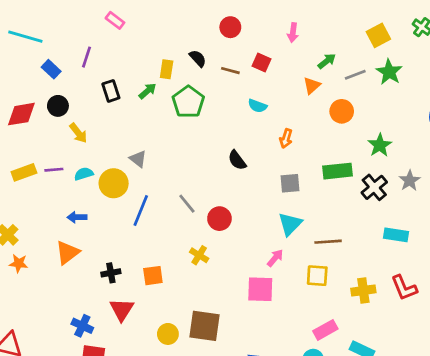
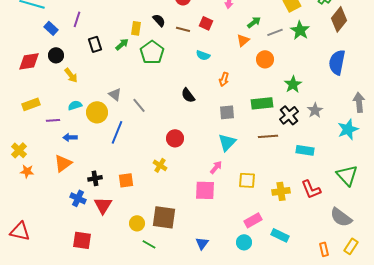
purple line: (54, 170) -> (53, 120), moved
gray line: (187, 204) -> (139, 105), moved
brown line: (328, 242) -> (268, 136), moved
blue cross: (82, 326) -> (78, 198), moved

